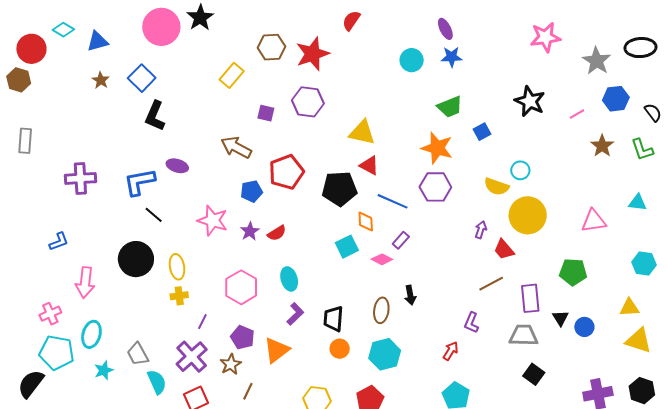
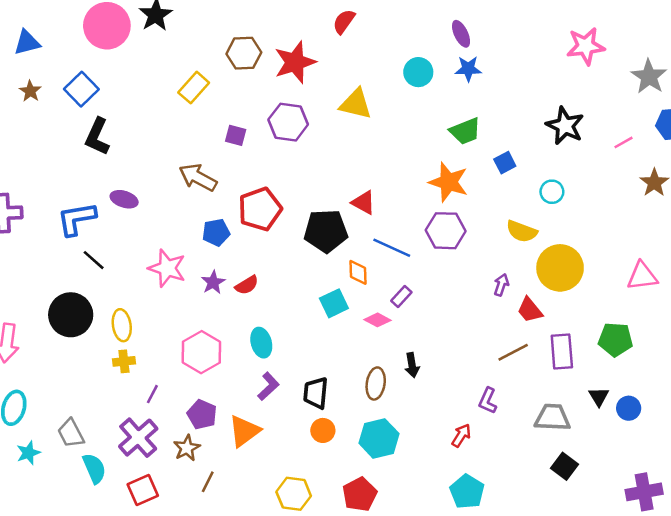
yellow triangle: (362, 132) -> (356, 104), moved
cyan circle: (520, 170) -> (552, 192), moved
purple rectangle: (530, 298) -> (562, 351), moved

